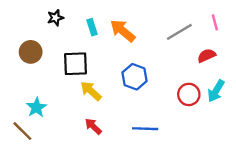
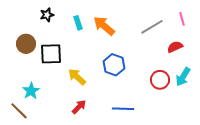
black square: (75, 64) -> (51, 54), moved
red arrow: (93, 126) -> (79, 107), turned 91

